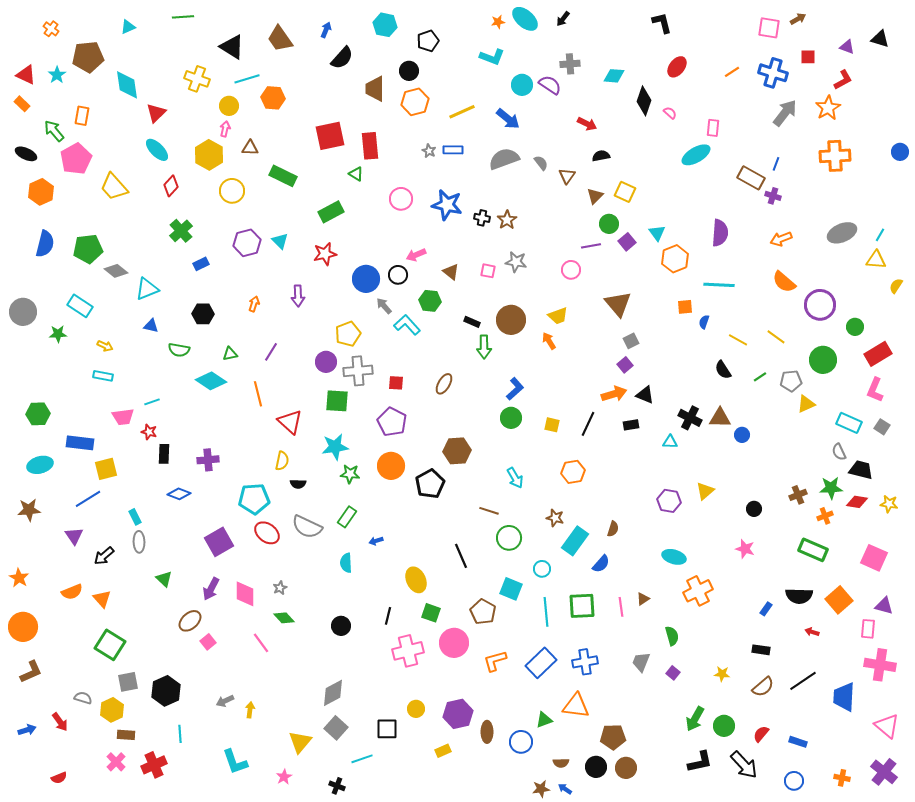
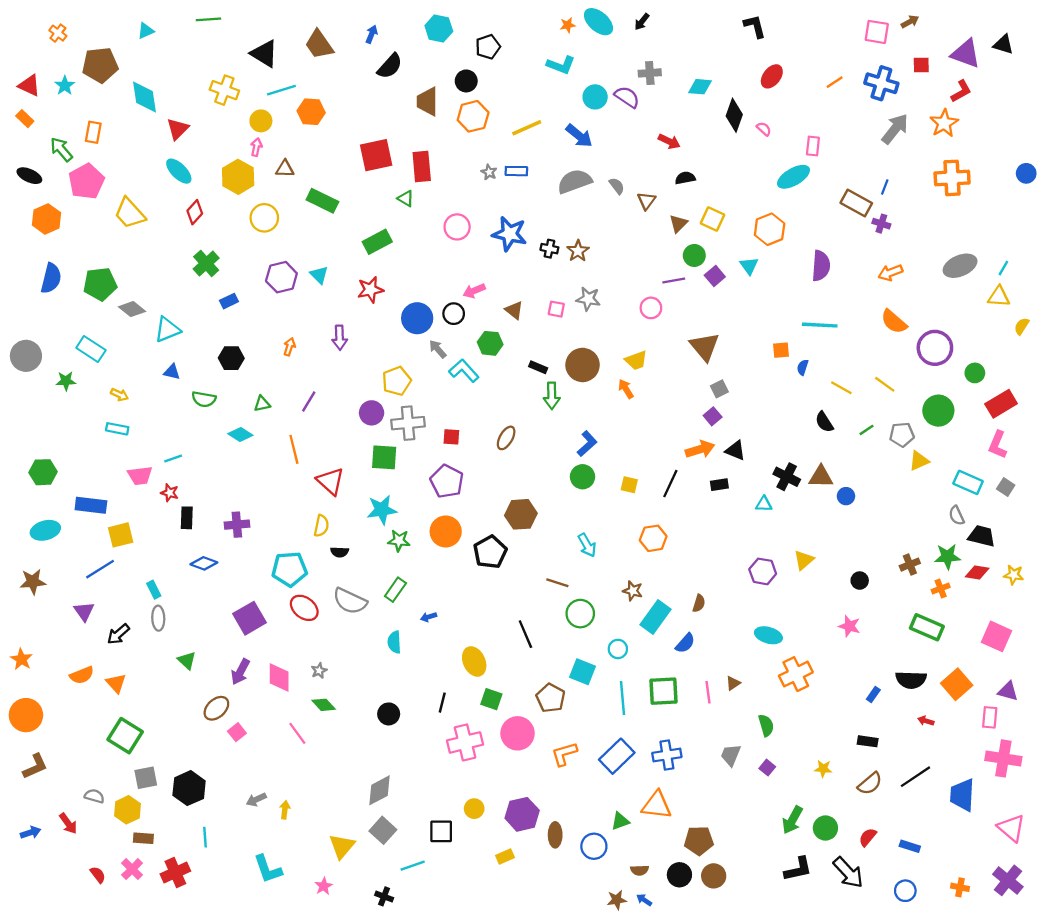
purple triangle: (847, 47) -> (966, 54), size x1.8
orange hexagon: (675, 259) -> (770, 229), moved
cyan diamond: (211, 381) -> (240, 435), size x0.7
red semicircle: (59, 778) -> (98, 875), moved, turned -105

